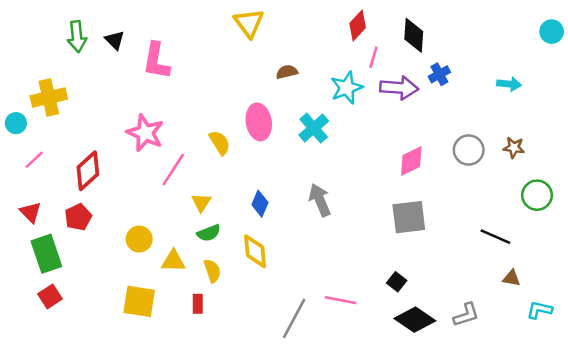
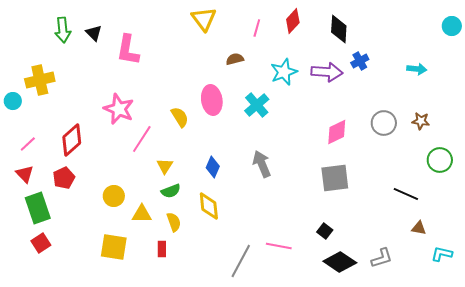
pink line: (373, 57) -> (257, 28), moved
pink line: (34, 160) -> (28, 144), moved

